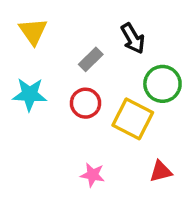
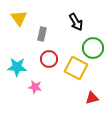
gray rectangle: (91, 59) -> (42, 34), moved, turned -32
cyan star: (30, 94) -> (17, 67), moved
pink star: (93, 175) -> (35, 87), moved

